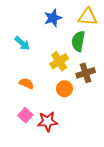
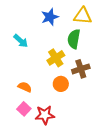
orange semicircle: (26, 83) -> (25, 87), moved

